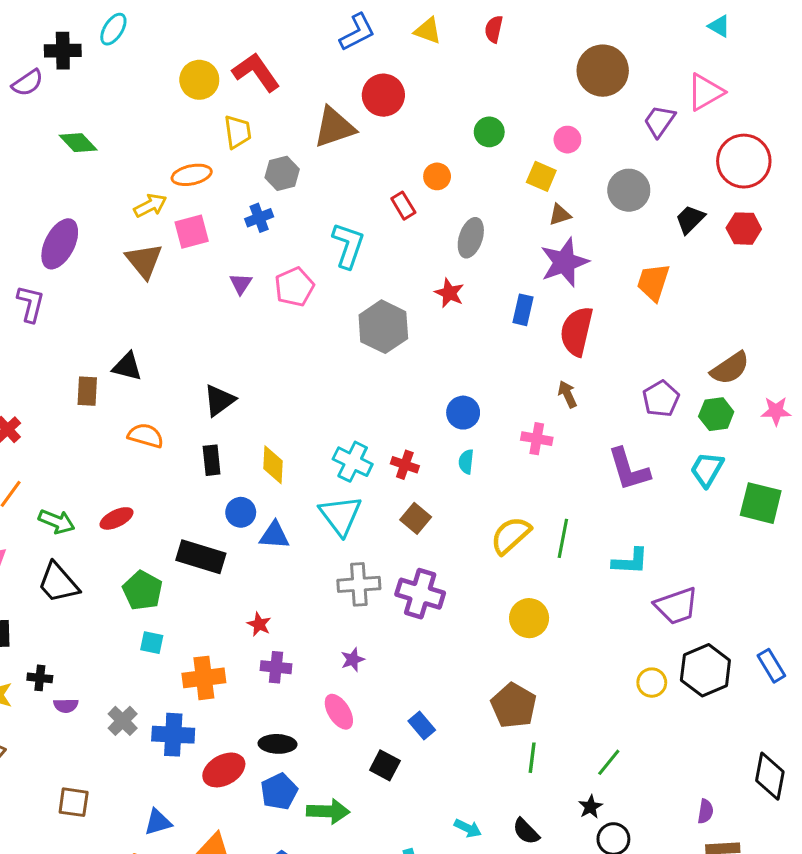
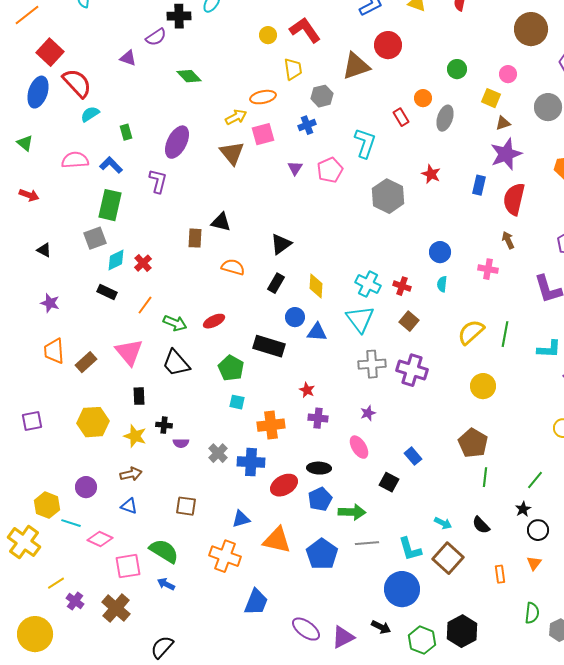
yellow circle: (199, 80) -> (268, 35), size x0.7
gray ellipse: (471, 238) -> (445, 118), moved
black rectangle: (212, 460) -> (276, 283), turned 36

